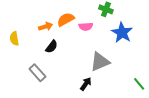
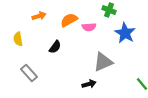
orange arrow: (46, 26) -> (39, 16), moved
gray rectangle: (37, 73) -> (29, 73), moved
black arrow: (86, 84) -> (89, 84), turned 40

